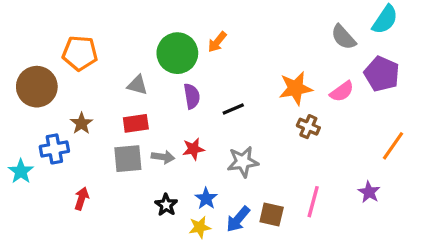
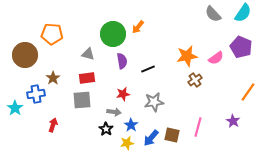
gray semicircle: (343, 37) -> (213, 14), moved
brown cross: (308, 127) -> (195, 80), turned 32
gray arrow: (163, 157) -> (114, 112), moved

